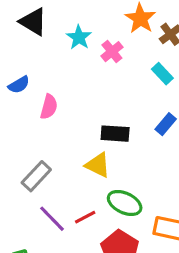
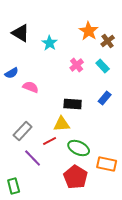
pink cross: (112, 52) -> (77, 65), moved
pink semicircle: (49, 107) -> (31, 87), turned -84
yellow triangle: (98, 165) -> (62, 124), turned -30
red line: (85, 217) -> (50, 141), moved

